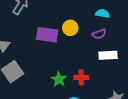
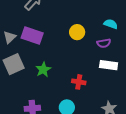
purple rectangle: (47, 35) -> (32, 36), moved
green star: (59, 79) -> (43, 70), moved

